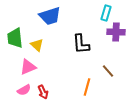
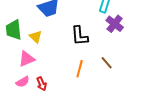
purple cross: (116, 32) -> (115, 24), turned 36
orange line: (87, 87) -> (80, 69), moved

